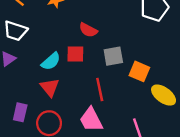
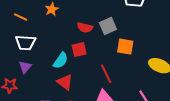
gray square: (113, 56) -> (108, 26), moved
orange square: (139, 71) -> (125, 47), moved

